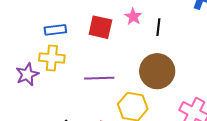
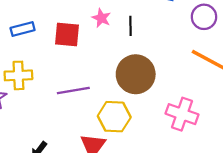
blue rectangle: (55, 30) -> (23, 29), moved

